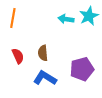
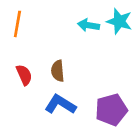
cyan star: (89, 16) -> (119, 21), turned -30
purple pentagon: (82, 69) -> (111, 110), moved

